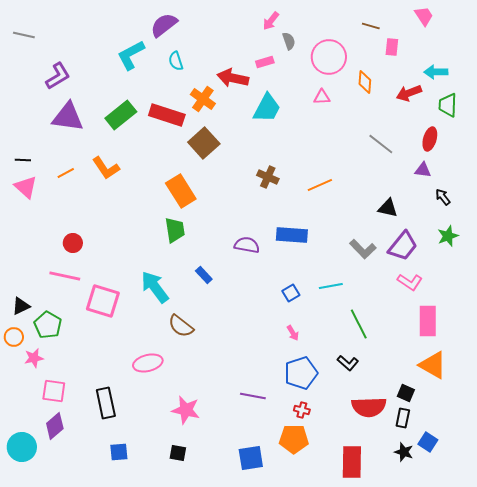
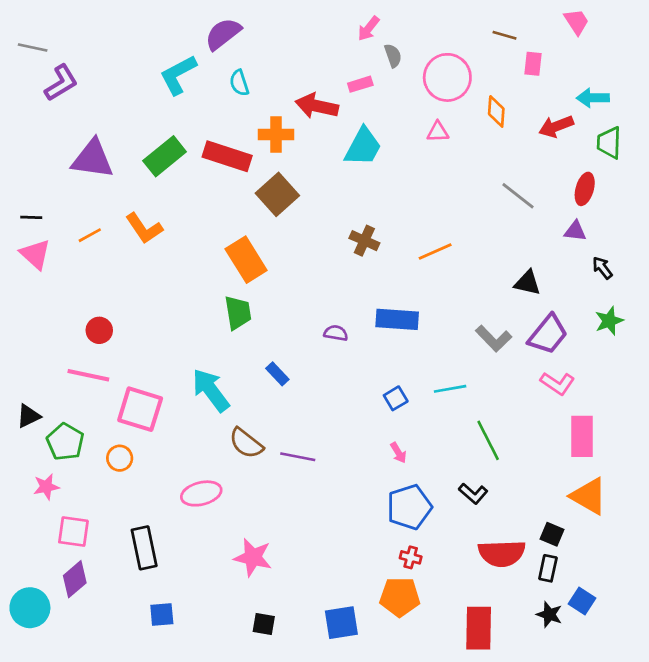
purple L-shape: (58, 76) -> (61, 83), moved
orange cross: (203, 99) -> (276, 135), turned -35
purple semicircle: (247, 245) -> (336, 333), size x0.7
orange circle: (14, 337) -> (120, 458), moved
purple line: (253, 396) -> (298, 457), moved
black square: (178, 453) -> (264, 624), moved

